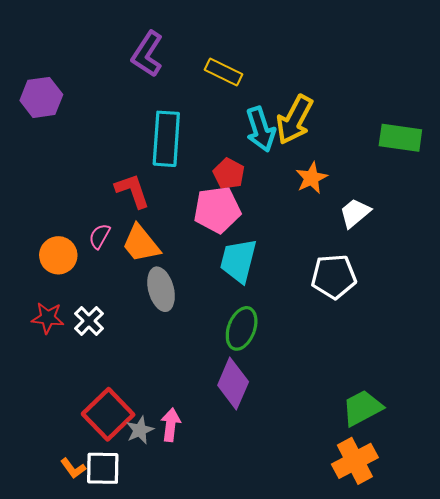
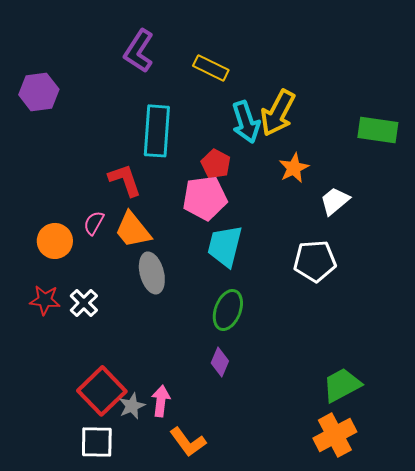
purple diamond: (233, 384) -> (220, 362), size x0.6
orange L-shape: (73, 468) -> (188, 442), moved, size x1.5

